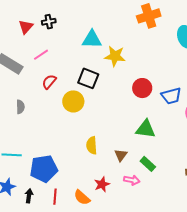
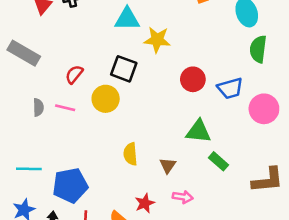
pink line: (41, 55) -> (65, 108), moved, turned 49
green rectangle: (148, 164) -> (219, 161), moved

